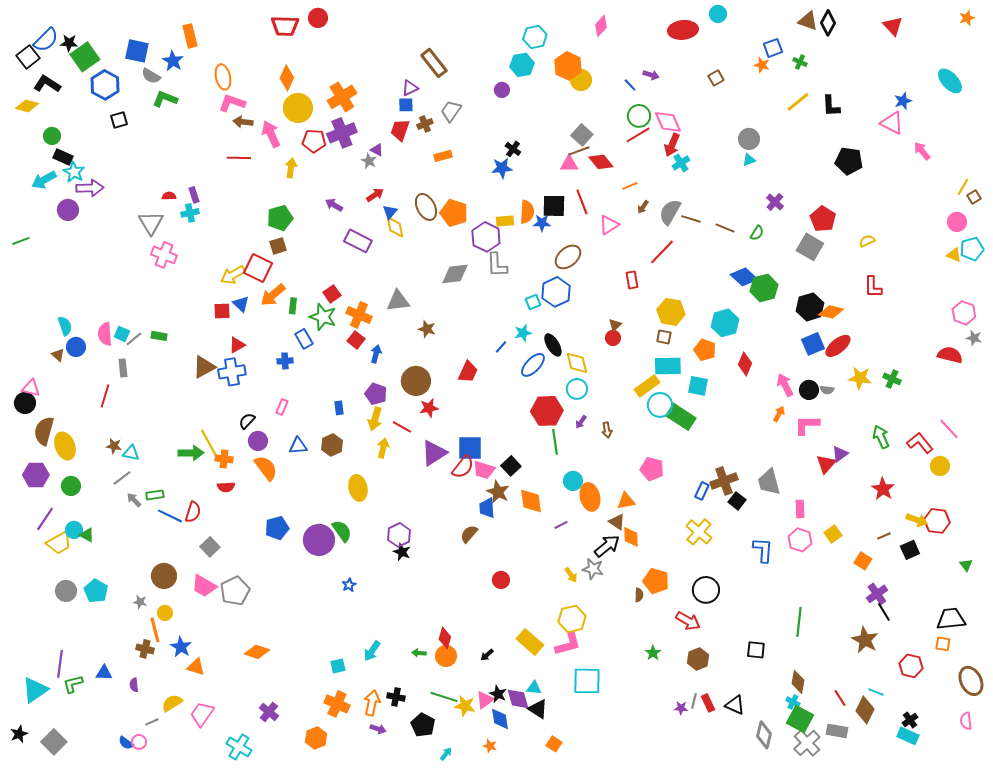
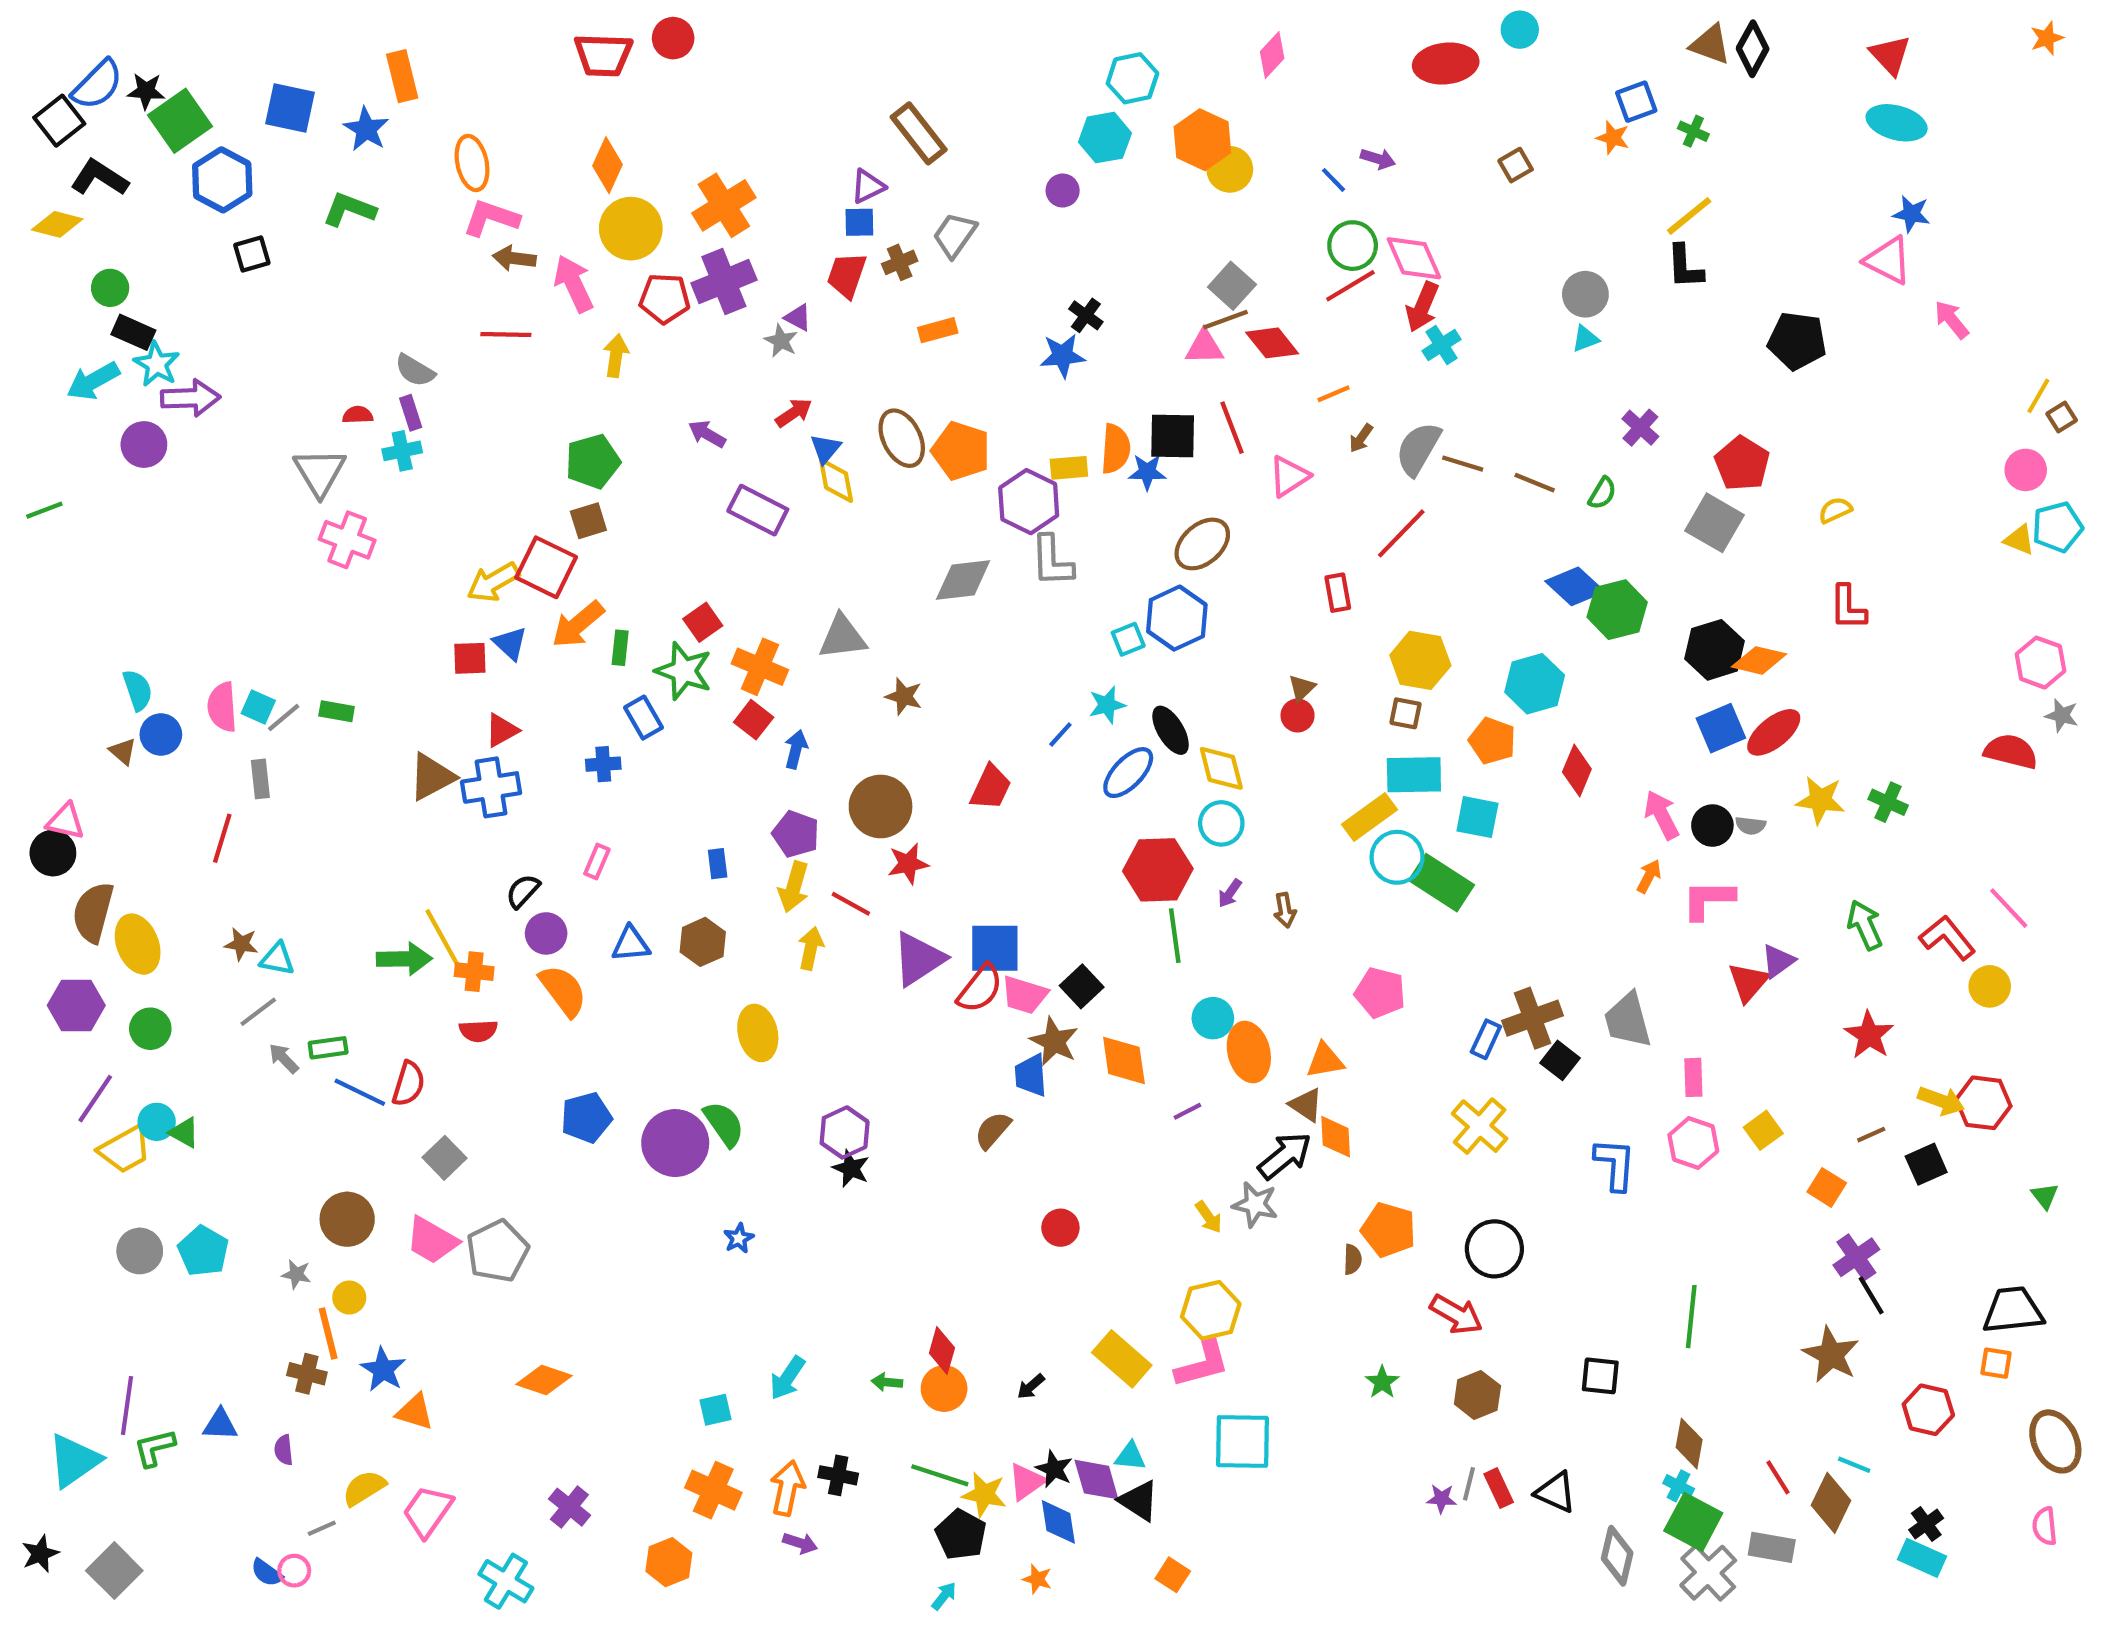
gray semicircle: (151, 76) -> (415, 370), moved
cyan ellipse: (950, 81) -> (1897, 123), moved, turned -32
blue star: (903, 101) -> (1911, 214), turned 30
black L-shape: (831, 106) -> (1685, 267), moved
black pentagon: (423, 725) -> (961, 1535), moved

